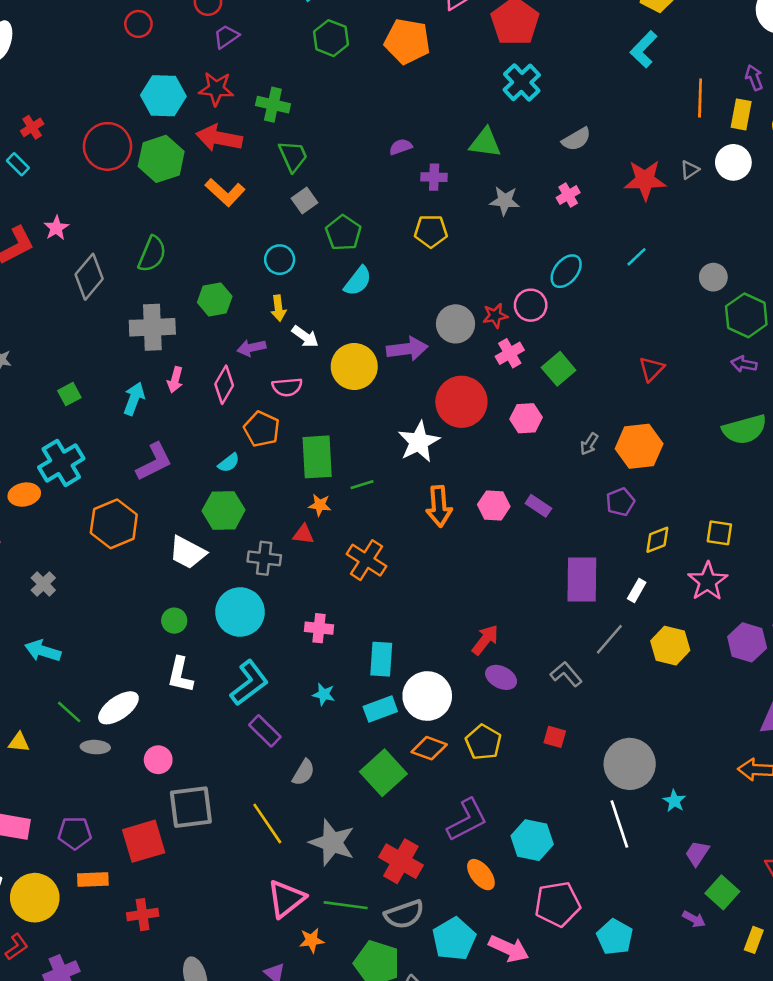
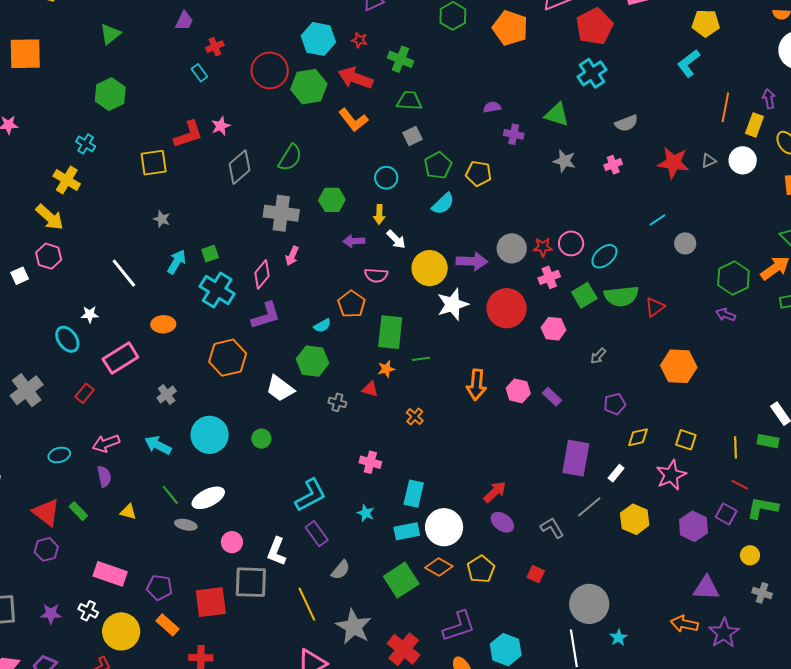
red star: (216, 89) -> (359, 40), size x0.6
green trapezoid: (293, 156) -> (409, 101), turned -72
yellow pentagon: (431, 231) -> (479, 174), moved
cyan ellipse: (566, 271) -> (604, 256), moved
gray circle: (713, 277) -> (685, 243), moved
pink diamond: (224, 385) -> (262, 274), moved
cyan arrow: (134, 399) -> (177, 262), moved
green semicircle: (745, 429) -> (621, 296), moved
white star: (419, 442) -> (453, 304), moved
orange hexagon: (639, 446) -> (679, 366), moved
cyan cross: (61, 463) -> (217, 290), moved, turned -36
orange star: (320, 505) -> (386, 369), turned -30
gray cross: (264, 558) -> (337, 402), size x0.7
orange cross: (366, 560) -> (415, 417), size x0.6
cyan circle: (240, 612) -> (210, 435), moved
white L-shape: (180, 675) -> (277, 551), moved
orange rectangle: (93, 879) -> (168, 625), turned 35

